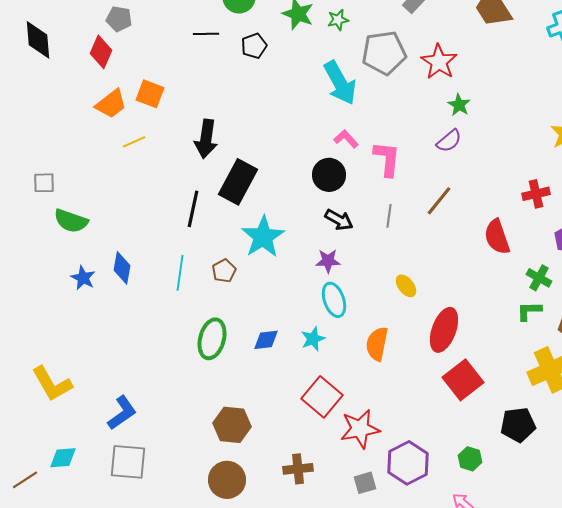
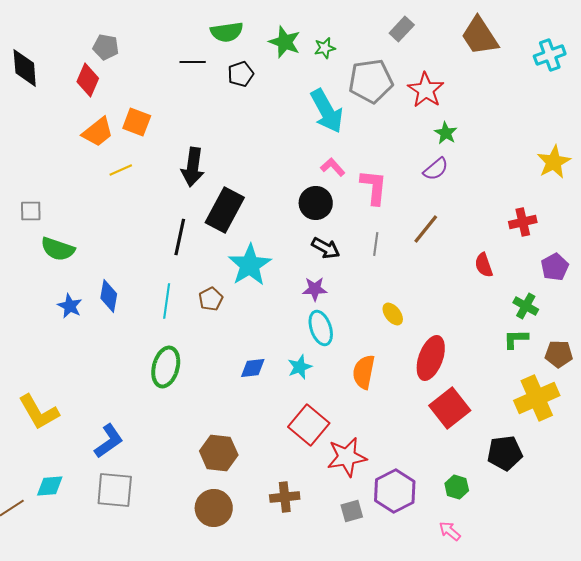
red semicircle: (497, 237) -> (484, 265), size x0.7
green ellipse: (212, 339) -> (166, 367), moved

